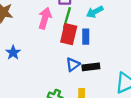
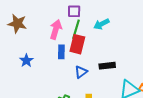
blue rectangle: (86, 37) -> (61, 52), moved
black rectangle: (91, 67) -> (107, 66), moved

